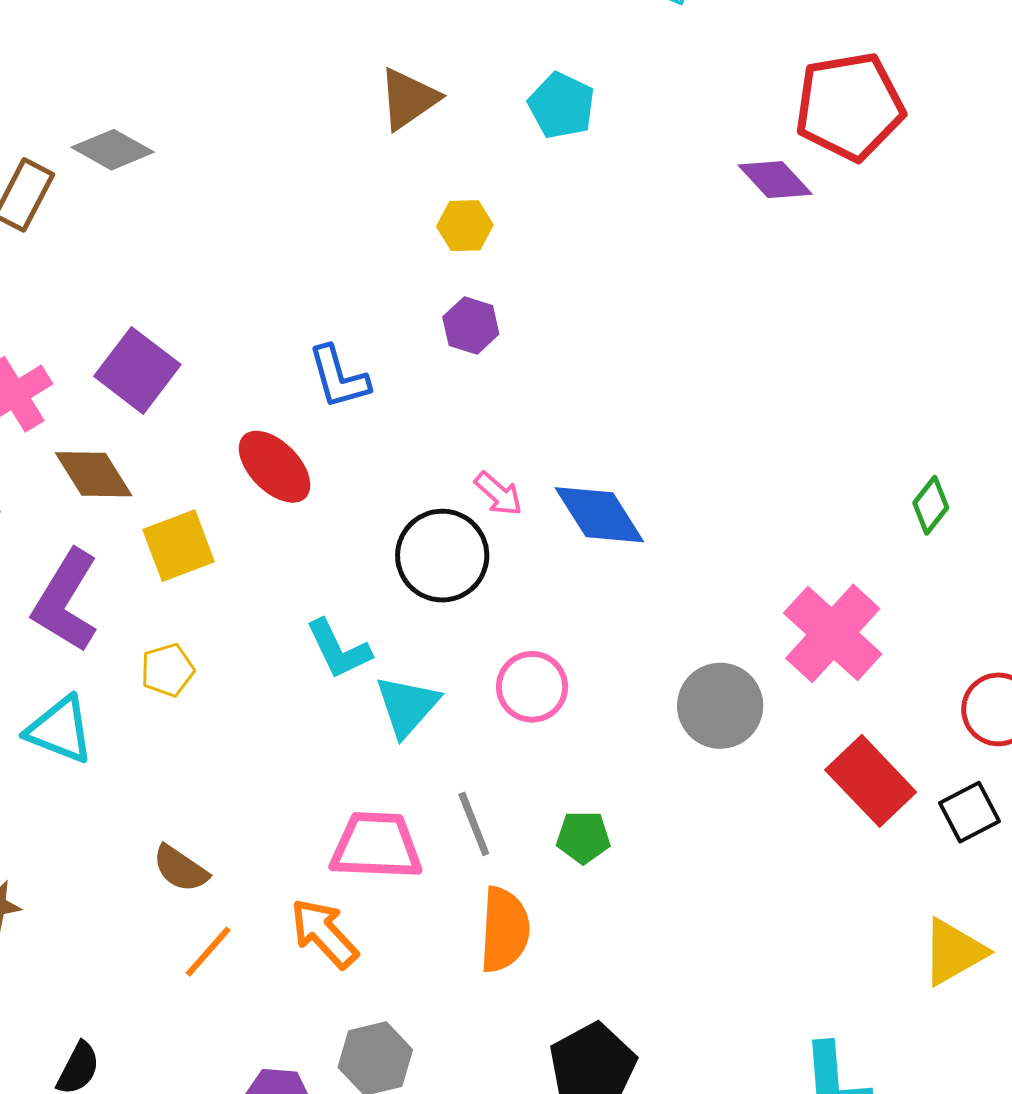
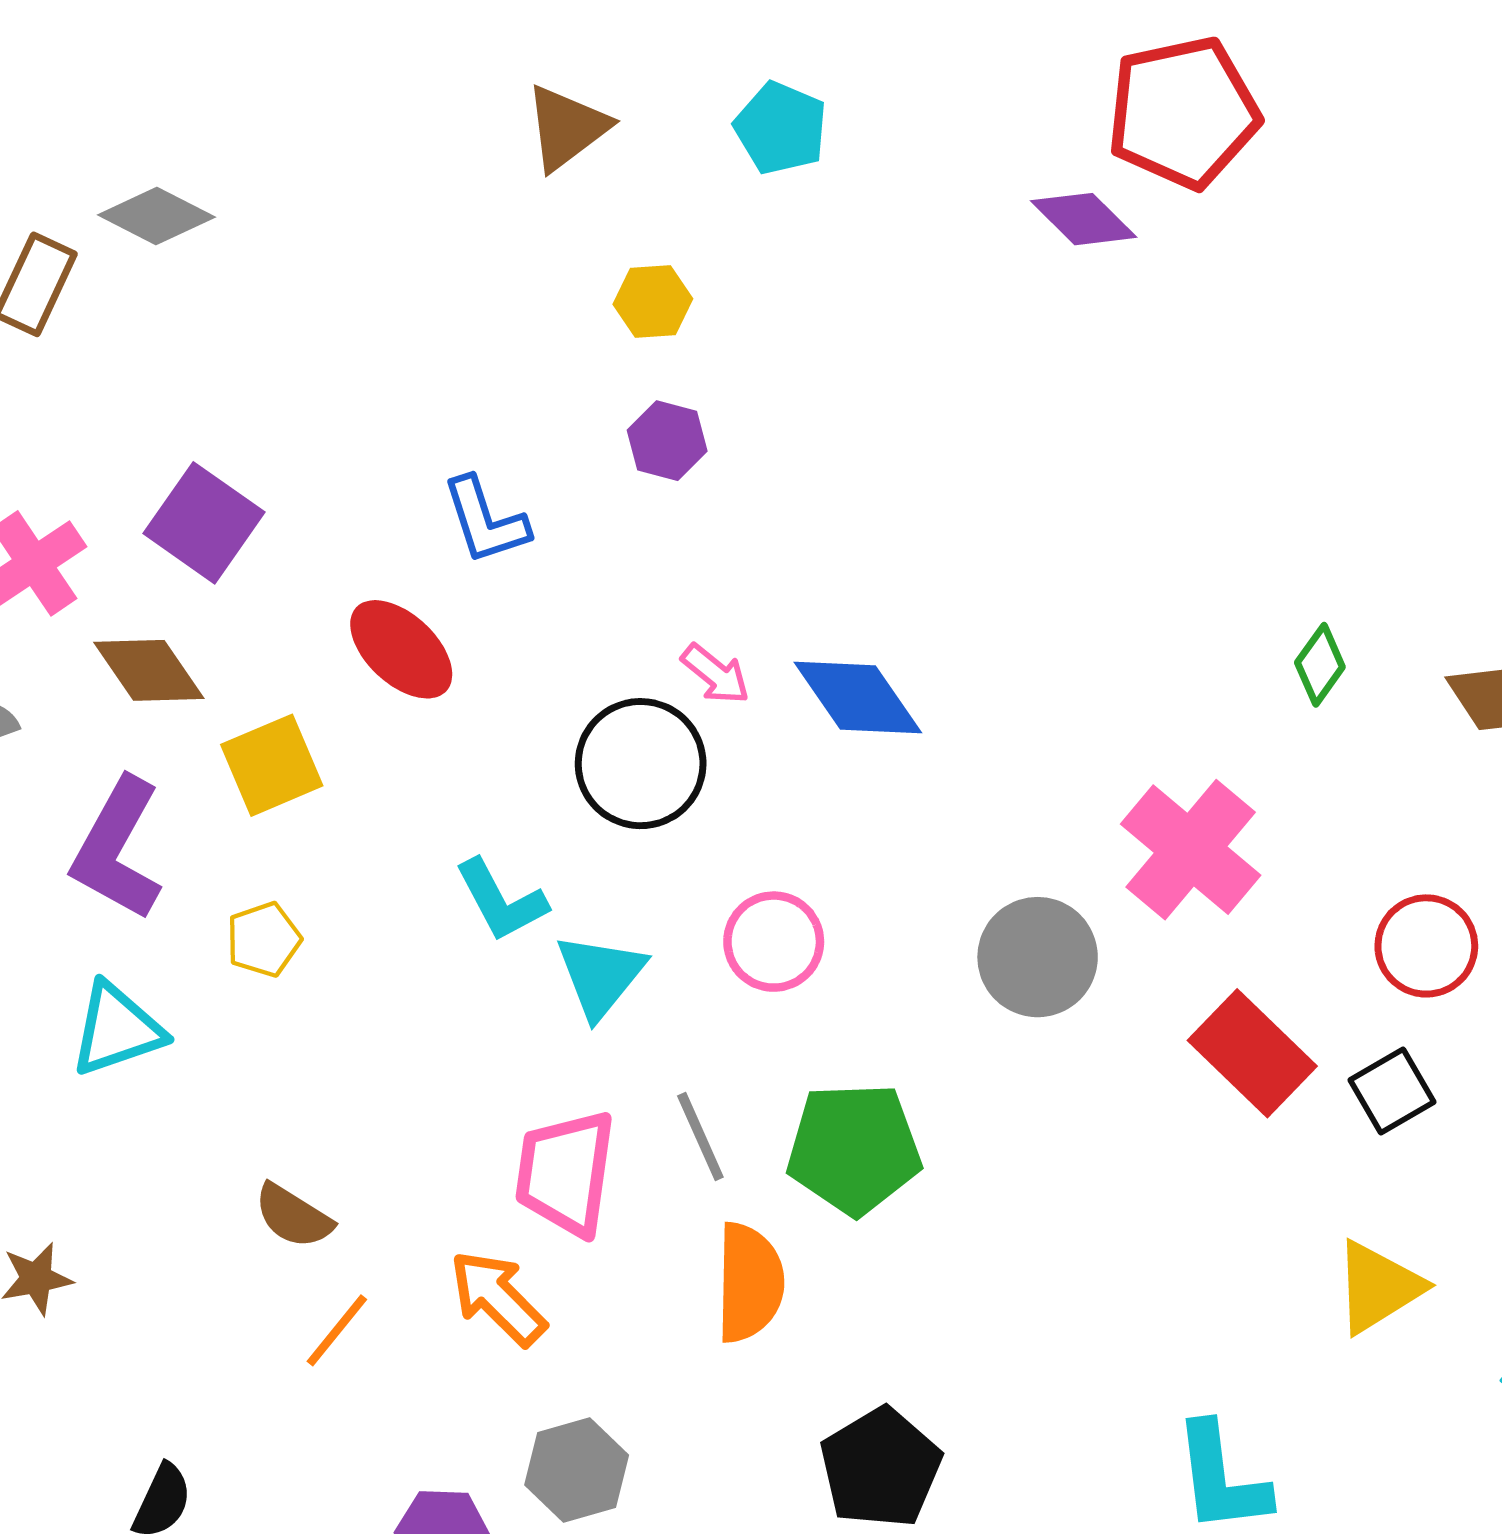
cyan triangle: (60, 730) -> (117, 1029), turned -38
green pentagon: (583, 837) -> (854, 1149), size x1.8
pink trapezoid: (376, 846) -> (565, 1173), turned -82

